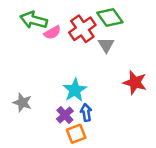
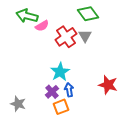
red cross: (82, 29) -> (66, 37), moved
red star: (135, 83) -> (108, 85), moved
gray star: (22, 103) -> (18, 104), moved

